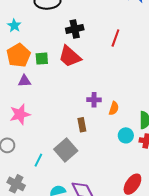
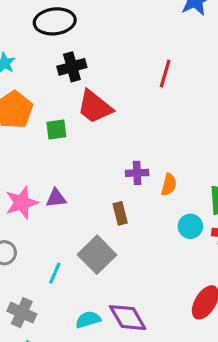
black cross: (75, 29) -> (72, 67), moved
green square: (42, 59) -> (56, 129), moved
purple triangle: (24, 81) -> (56, 198), moved

